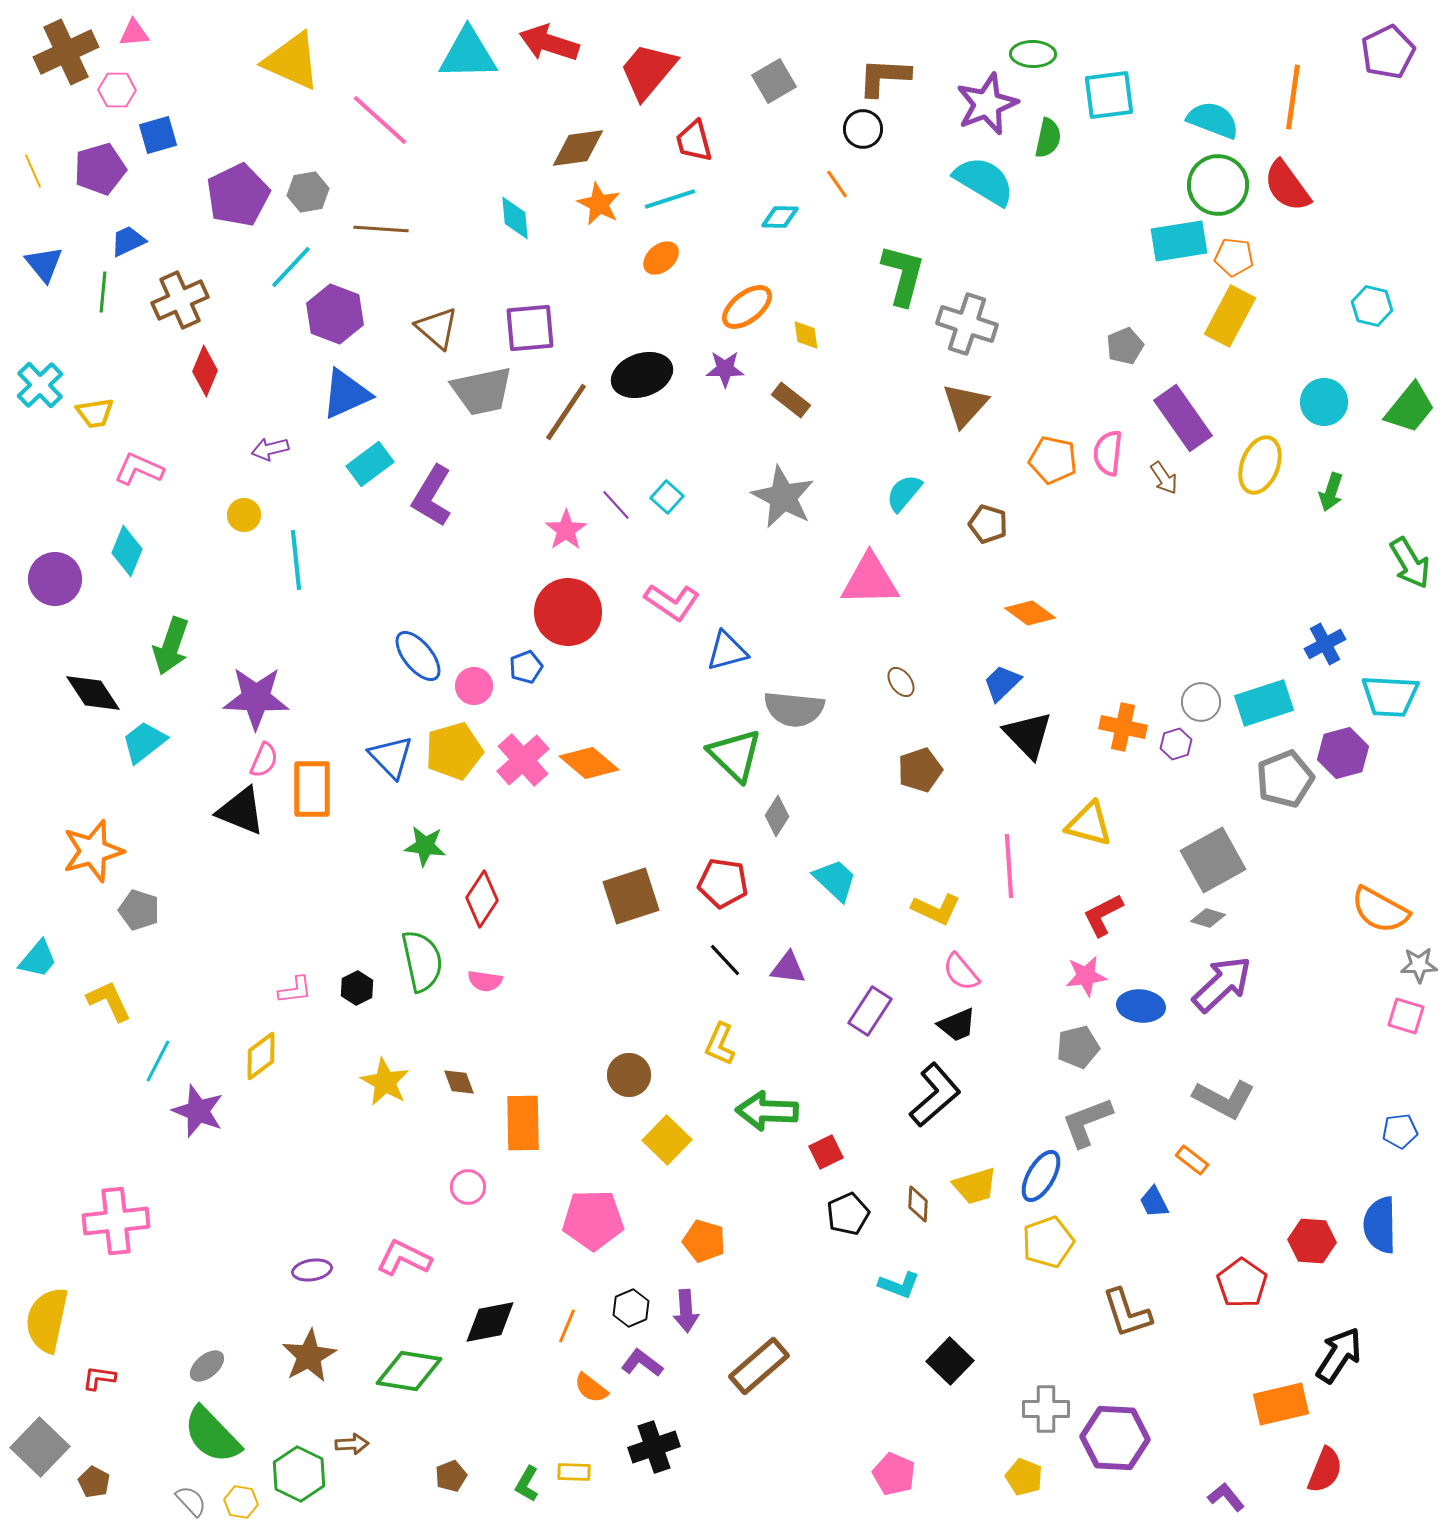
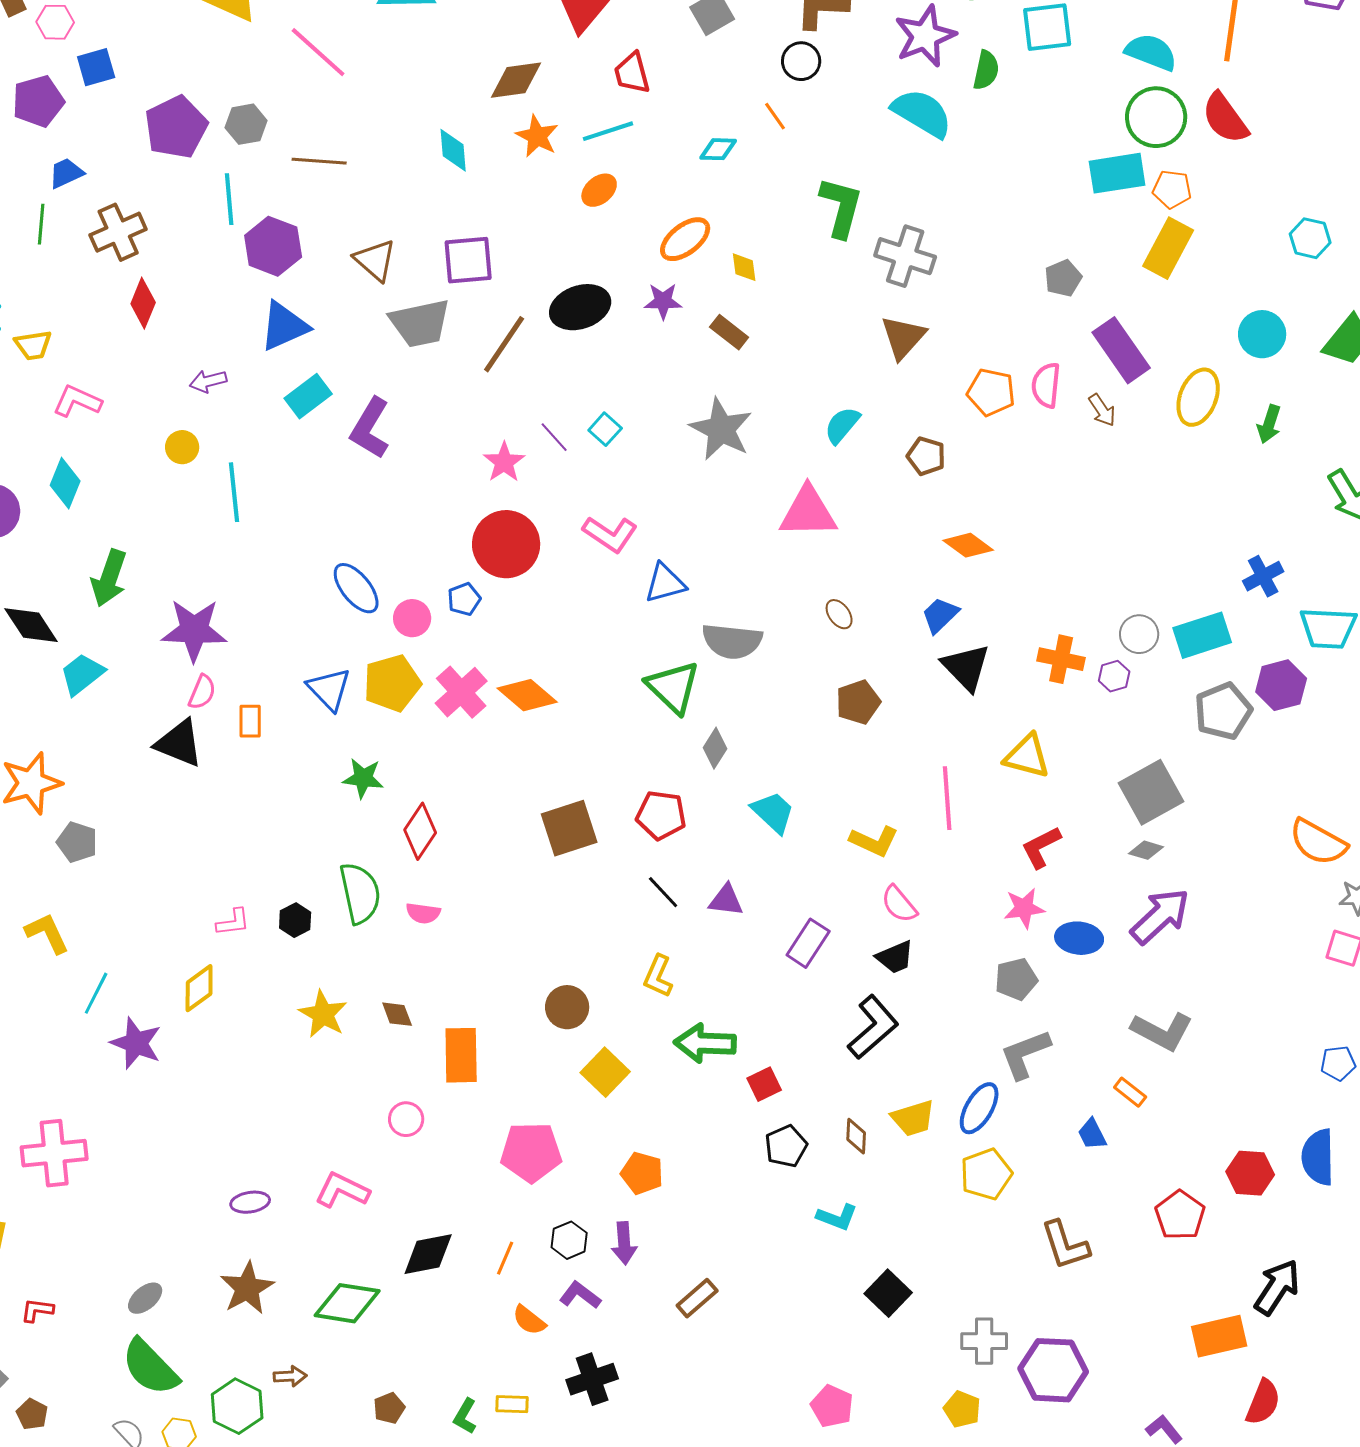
cyan line: (291, 267) -> (229, 199), turned -48
orange rectangle: (312, 789) -> (250, 721), size x0.6
brown rectangle: (759, 1366) -> (697, 1298), size x0.7

